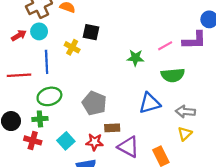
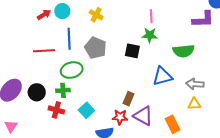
black square: (91, 32) -> (132, 51), moved
pink line: (165, 46) -> (151, 16), moved, turned -64
yellow cross: (72, 47) -> (96, 15), moved
gray pentagon: (94, 103) -> (95, 48), moved
brown rectangle: (112, 128) -> (129, 99), turned -64
yellow triangle: (185, 134) -> (194, 104), turned 40
red star: (95, 142) -> (120, 117), moved

